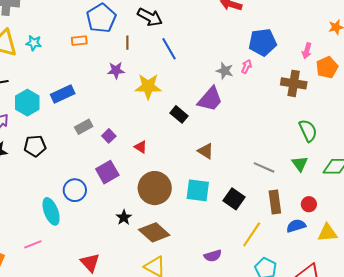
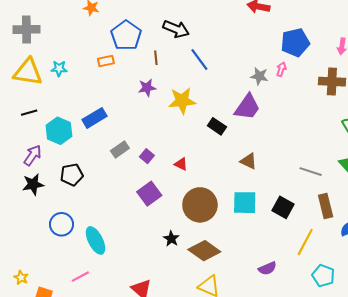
blue circle: (75, 190) -> (62, 224), moved

